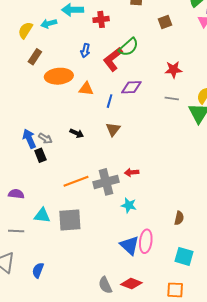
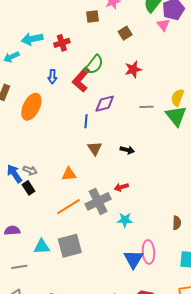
red star: (173, 70) -> (133, 69), moved
orange ellipse: (59, 76) -> (31, 107), turned -48
orange triangle: (86, 89) -> (69, 174), moved
black arrow: (77, 133) -> (127, 150), moved
blue triangle: (130, 245) -> (133, 259), turned 30

